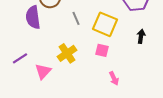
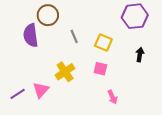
yellow square: (105, 24) -> (103, 42), size x0.7
purple line: (20, 58) -> (18, 94), moved

